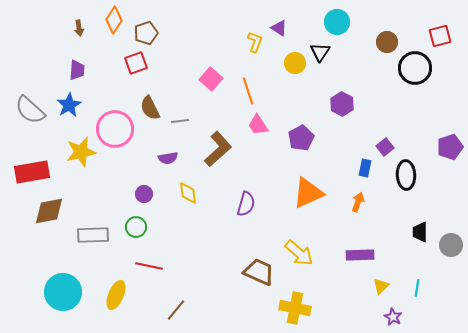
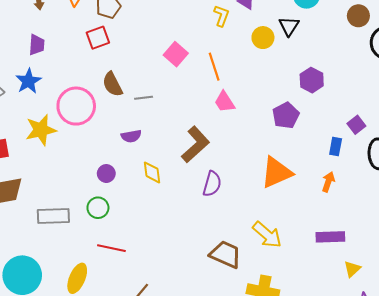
purple pentagon: (301, 138) -> (286, 115), moved
brown L-shape: (218, 149) -> (195, 144), moved

